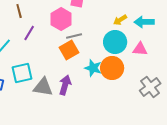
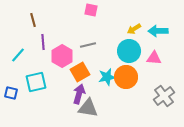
pink hexagon: (61, 19) -> (62, 56), moved
purple line: (29, 33) -> (43, 42), turned -35
orange square: (69, 50) -> (80, 72), moved
cyan star: (93, 68) -> (107, 77), turned -30
gray triangle: (43, 87) -> (88, 108), moved

